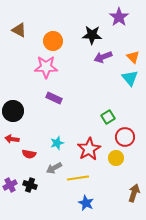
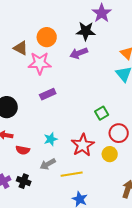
purple star: (119, 17) -> (102, 13), moved
brown triangle: (19, 30) -> (21, 48), moved
purple arrow: (103, 57) -> (79, 53), moved
purple rectangle: (54, 98) -> (48, 94), turned -49

